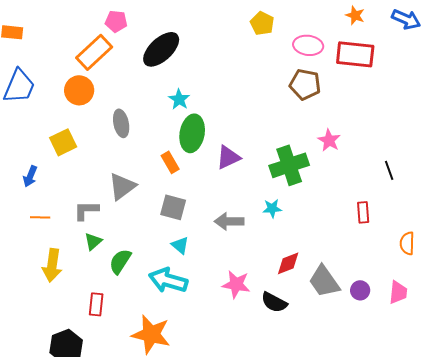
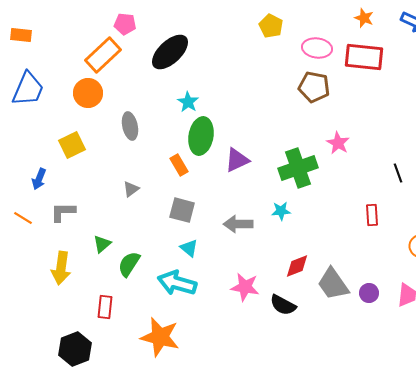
gray triangle: (122, 186) -> (131, 189), size x0.6
gray L-shape: (86, 210) -> (63, 212), moved
orange line: (40, 217) -> (23, 218), moved, turned 30

